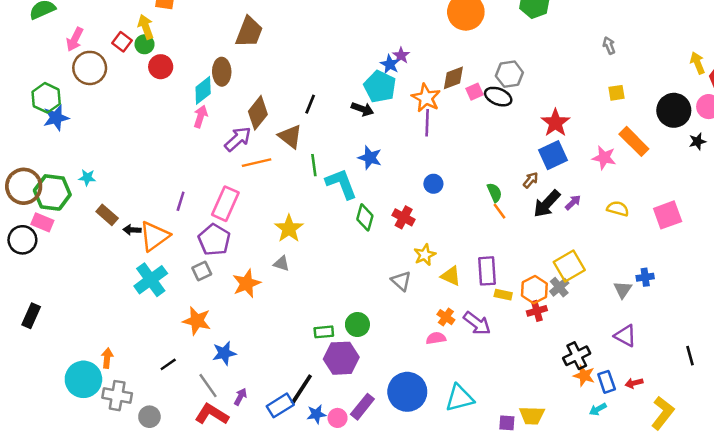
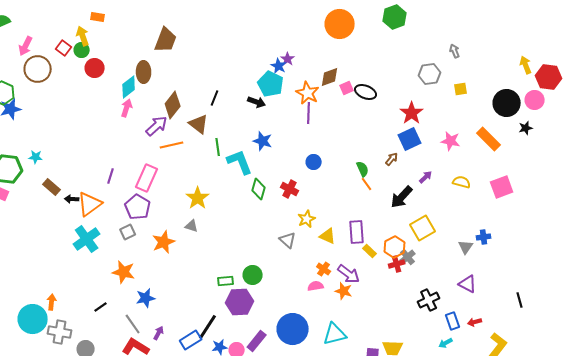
gray hexagon: (509, 74) -> (430, 74), moved
orange rectangle: (634, 141) -> (489, 139), moved
black arrow: (547, 204) -> (402, 197), moved
gray cross: (559, 287) -> (408, 257), moved
yellow rectangle: (503, 295) -> (370, 251), turned 32
orange star: (584, 376) -> (344, 291), moved

